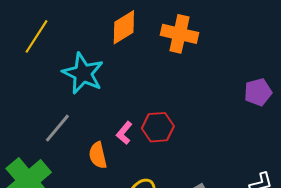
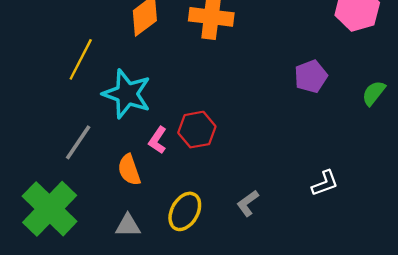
yellow line: (37, 36) -> (81, 59), moved
cyan star: (83, 73) -> (127, 94), moved

